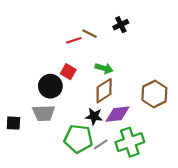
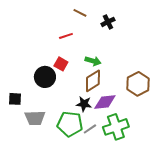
brown line: (90, 34) -> (80, 13), moved
gray trapezoid: (44, 113) -> (35, 118), moved
black square: (13, 123) -> (15, 99), moved

